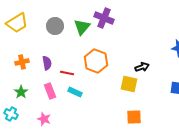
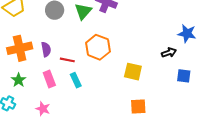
orange cross: (22, 62) -> (20, 48), size x1.6
black arrow: (142, 67) -> (169, 53), moved
cyan rectangle: (75, 92) -> (76, 80), turned 40

